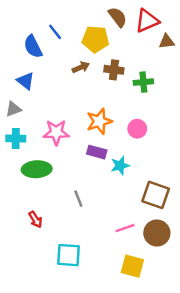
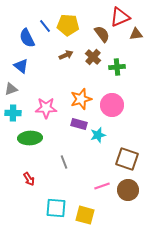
brown semicircle: (118, 17) -> (102, 34), moved
yellow pentagon: (96, 39) -> (68, 25), moved
brown cross: (114, 70) -> (93, 57), turned 35
pink circle: (137, 129) -> (112, 105), size x1.5
yellow square: (132, 266) -> (85, 215), moved

